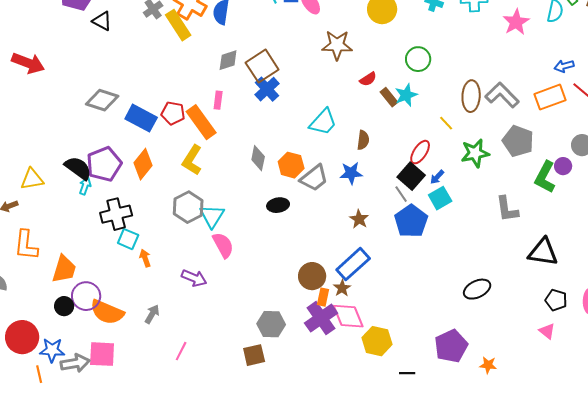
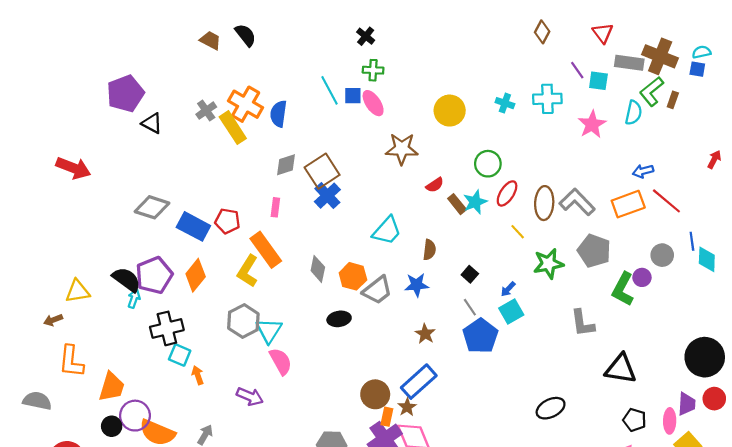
orange rectangle: (201, 122) -> (266, 250), moved
red ellipse: (420, 152) -> (507, 193), moved
black square: (411, 176) -> (470, 274), moved, size x0.6

